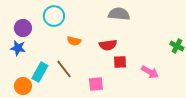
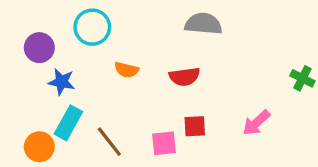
blue star: (18, 48) -> (62, 82), moved
red square: (120, 62) -> (195, 126), moved
brown line: (64, 69) -> (109, 142), moved
pink arrow: (150, 72) -> (256, 123), turned 108

